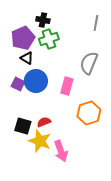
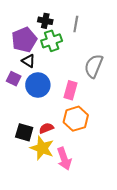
gray line: (96, 23) -> (76, 24), moved
purple square: (18, 84) -> (14, 79), moved
orange hexagon: (89, 113) -> (76, 119), moved

